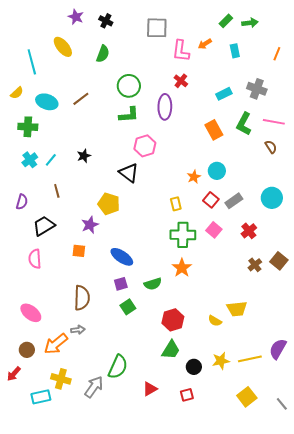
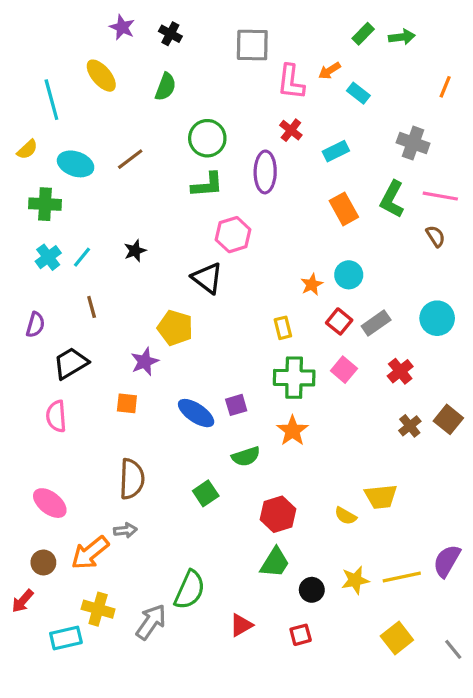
cyan rectangle: (235, 51) -> (358, 93), moved, turned -40
cyan rectangle: (224, 94) -> (336, 151), moved
purple square: (121, 284) -> (236, 405), moved

